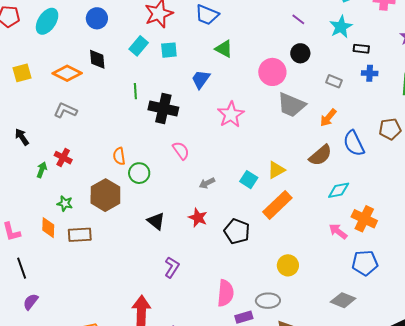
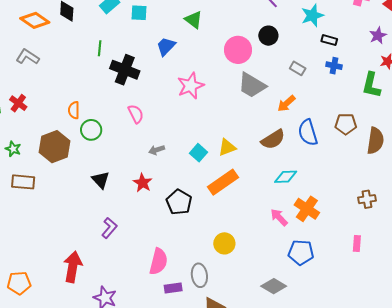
gray ellipse: (268, 301) -> (199, 275), turned 75

